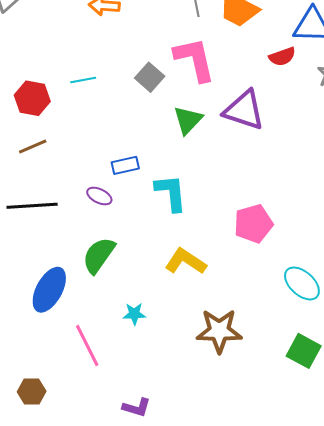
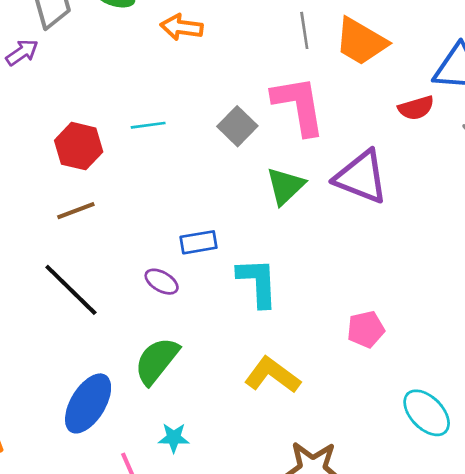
black line: (32, 206) -> (71, 290), turned 45
pink pentagon: (253, 224) -> (366, 329), size x0.7
cyan star: (134, 314) -> (174, 438), moved

